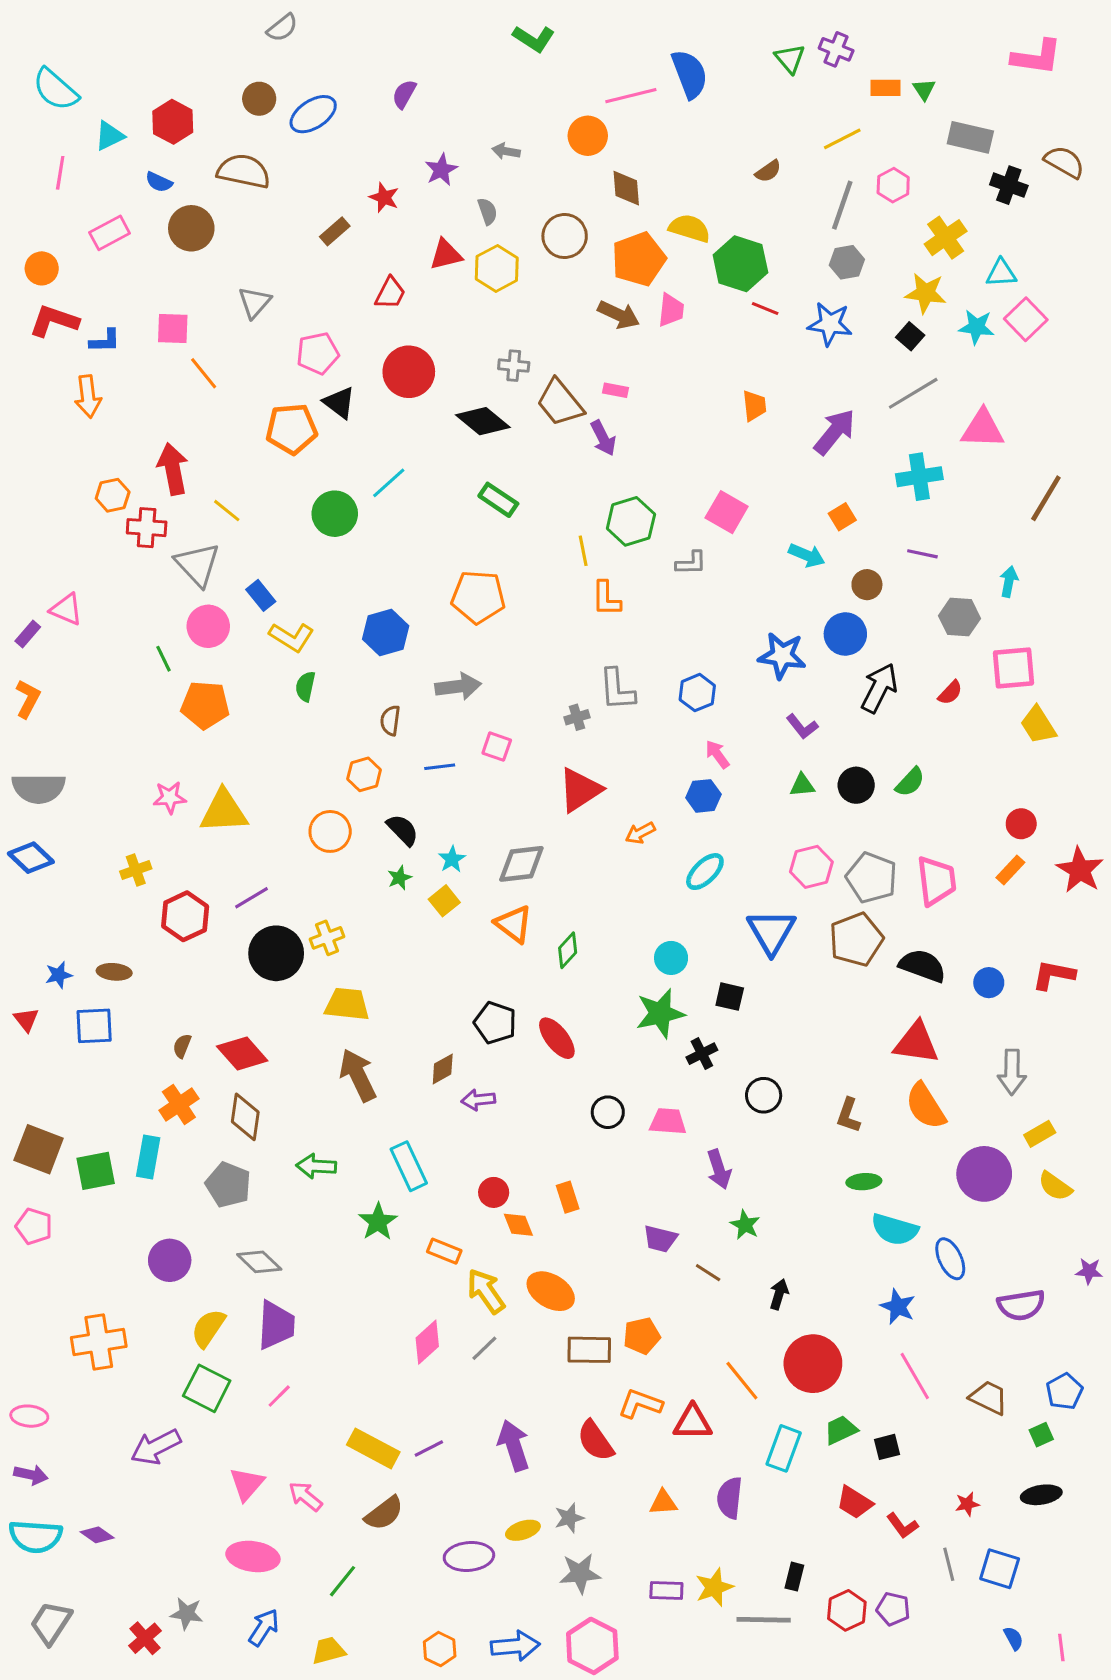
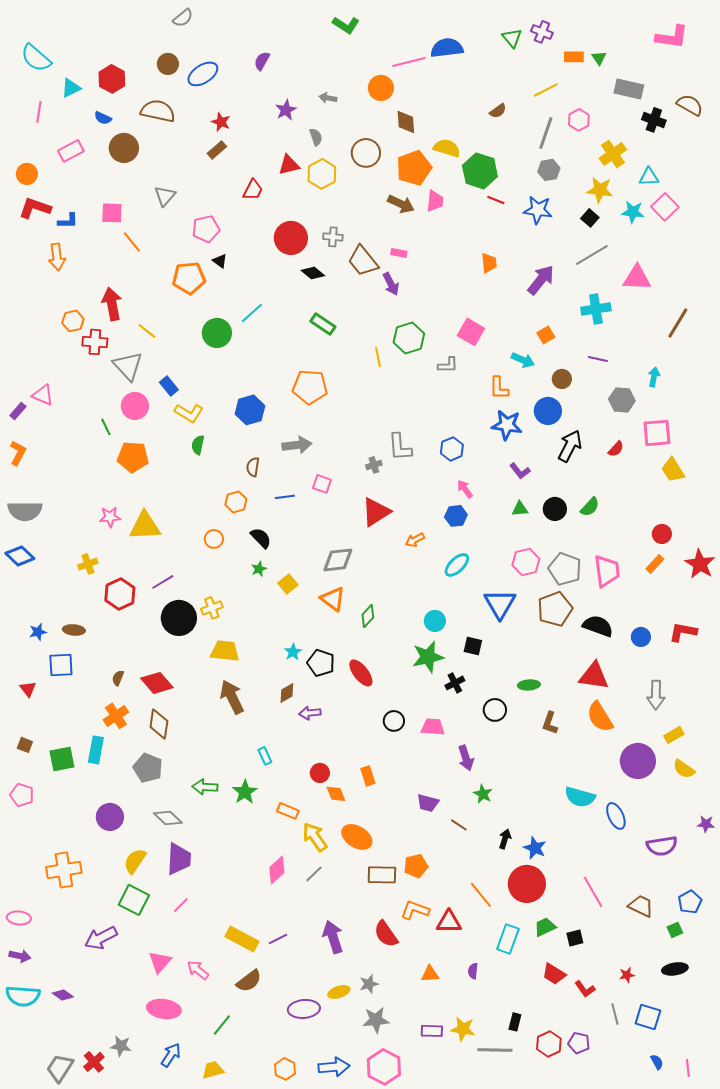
blue semicircle: (690, 74) -> (447, 48), turned -76
red star: (384, 197) -> (221, 122), moved
red circle: (409, 372) -> (291, 238), moved
black triangle: (339, 403) -> (220, 261), size x0.7
black diamond: (483, 421) -> (313, 273), size x0.7
orange L-shape: (606, 599) -> (499, 388), moved
orange circle: (330, 831) -> (214, 539), size x0.7
cyan star: (452, 859) -> (293, 652), moved
red triangle: (26, 1020) -> (28, 689), moved
brown square: (39, 1149) -> (25, 745), size x0.5
green arrow: (316, 1166) -> (205, 787), moved
cyan rectangle: (409, 1166) -> (265, 756), size x0.6
green ellipse: (864, 1182) -> (529, 685), moved
blue star: (898, 1307) -> (535, 848), moved
purple semicircle: (730, 1498) -> (473, 971), size x0.6
yellow star: (714, 1587) -> (463, 1029), turned 30
gray trapezoid: (51, 1623) -> (60, 1068), moved

